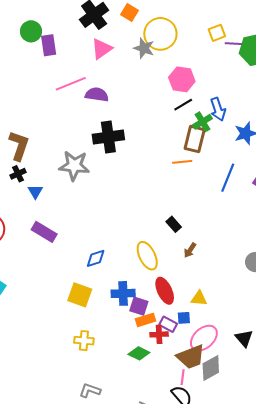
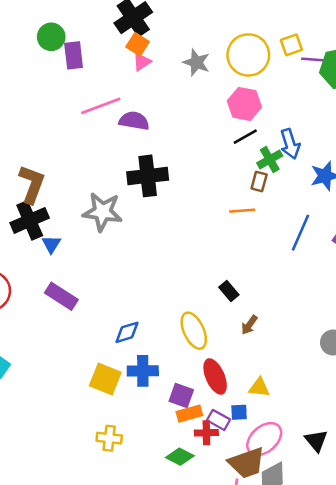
orange square: (130, 13) -> (138, 44), moved
yellow circle: (160, 34) -> (248, 55), moved
pink triangle: (102, 49) -> (142, 62), size x0.7
brown rectangle: (195, 139) -> (259, 182), size x0.6
black cross: (18, 174) -> (30, 220), size x1.8
blue cross: (123, 293) -> (143, 371), moved

